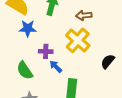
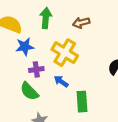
yellow cross: (78, 40) -> (65, 53), moved
purple cross: (46, 51) -> (36, 69), moved

